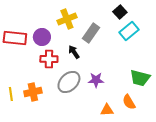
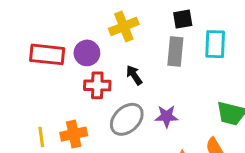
black square: (120, 12) -> (183, 19), moved, turned 32
cyan rectangle: (129, 31) -> (215, 44), turned -48
gray rectangle: (91, 33) -> (175, 52), moved, turned -30

